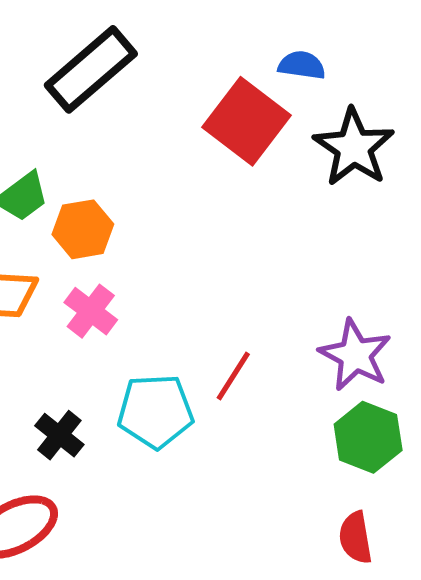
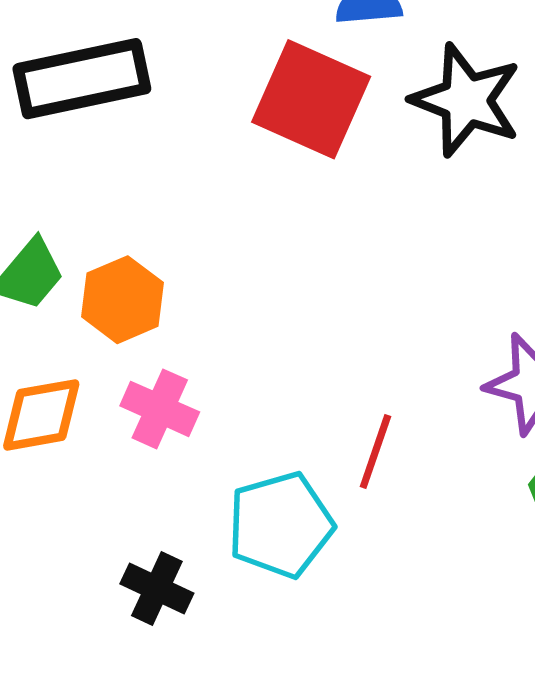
black rectangle: (91, 69) -> (82, 79), turned 42

